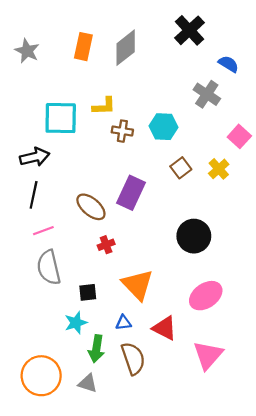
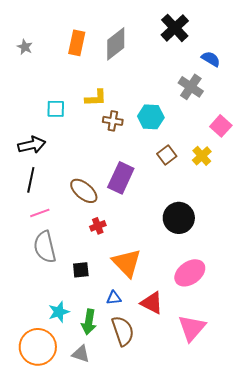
gray star: (27, 51) -> (25, 47), size x0.7
cyan square: (61, 118) -> (56, 109), size x0.6
cyan star: (76, 323) -> (59, 312), moved

